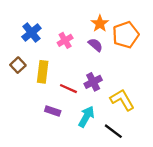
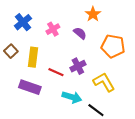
orange star: (100, 24) -> (93, 14), moved
orange pentagon: (126, 35) -> (113, 46), moved, turned 30
purple rectangle: (53, 111) -> (30, 87), moved, size x1.5
cyan arrow: (86, 117) -> (72, 97), turned 78

